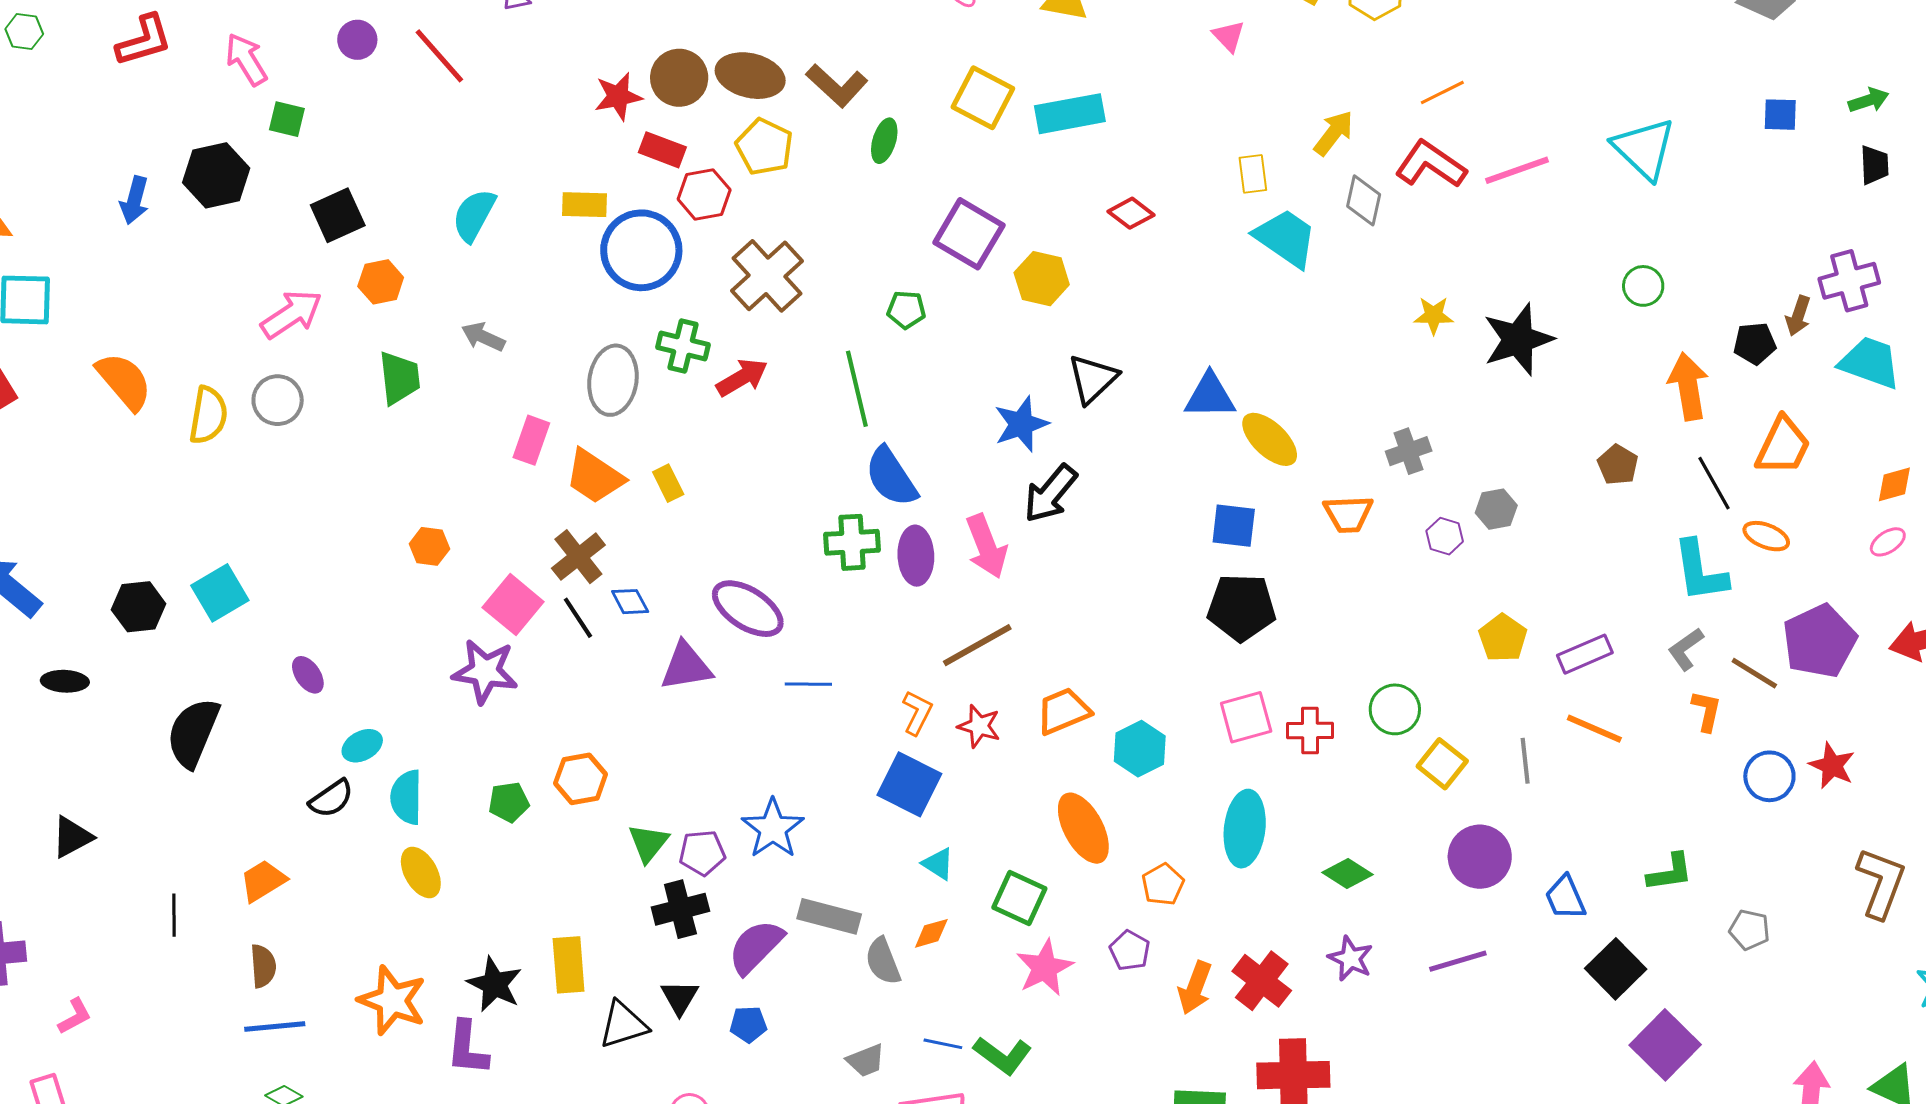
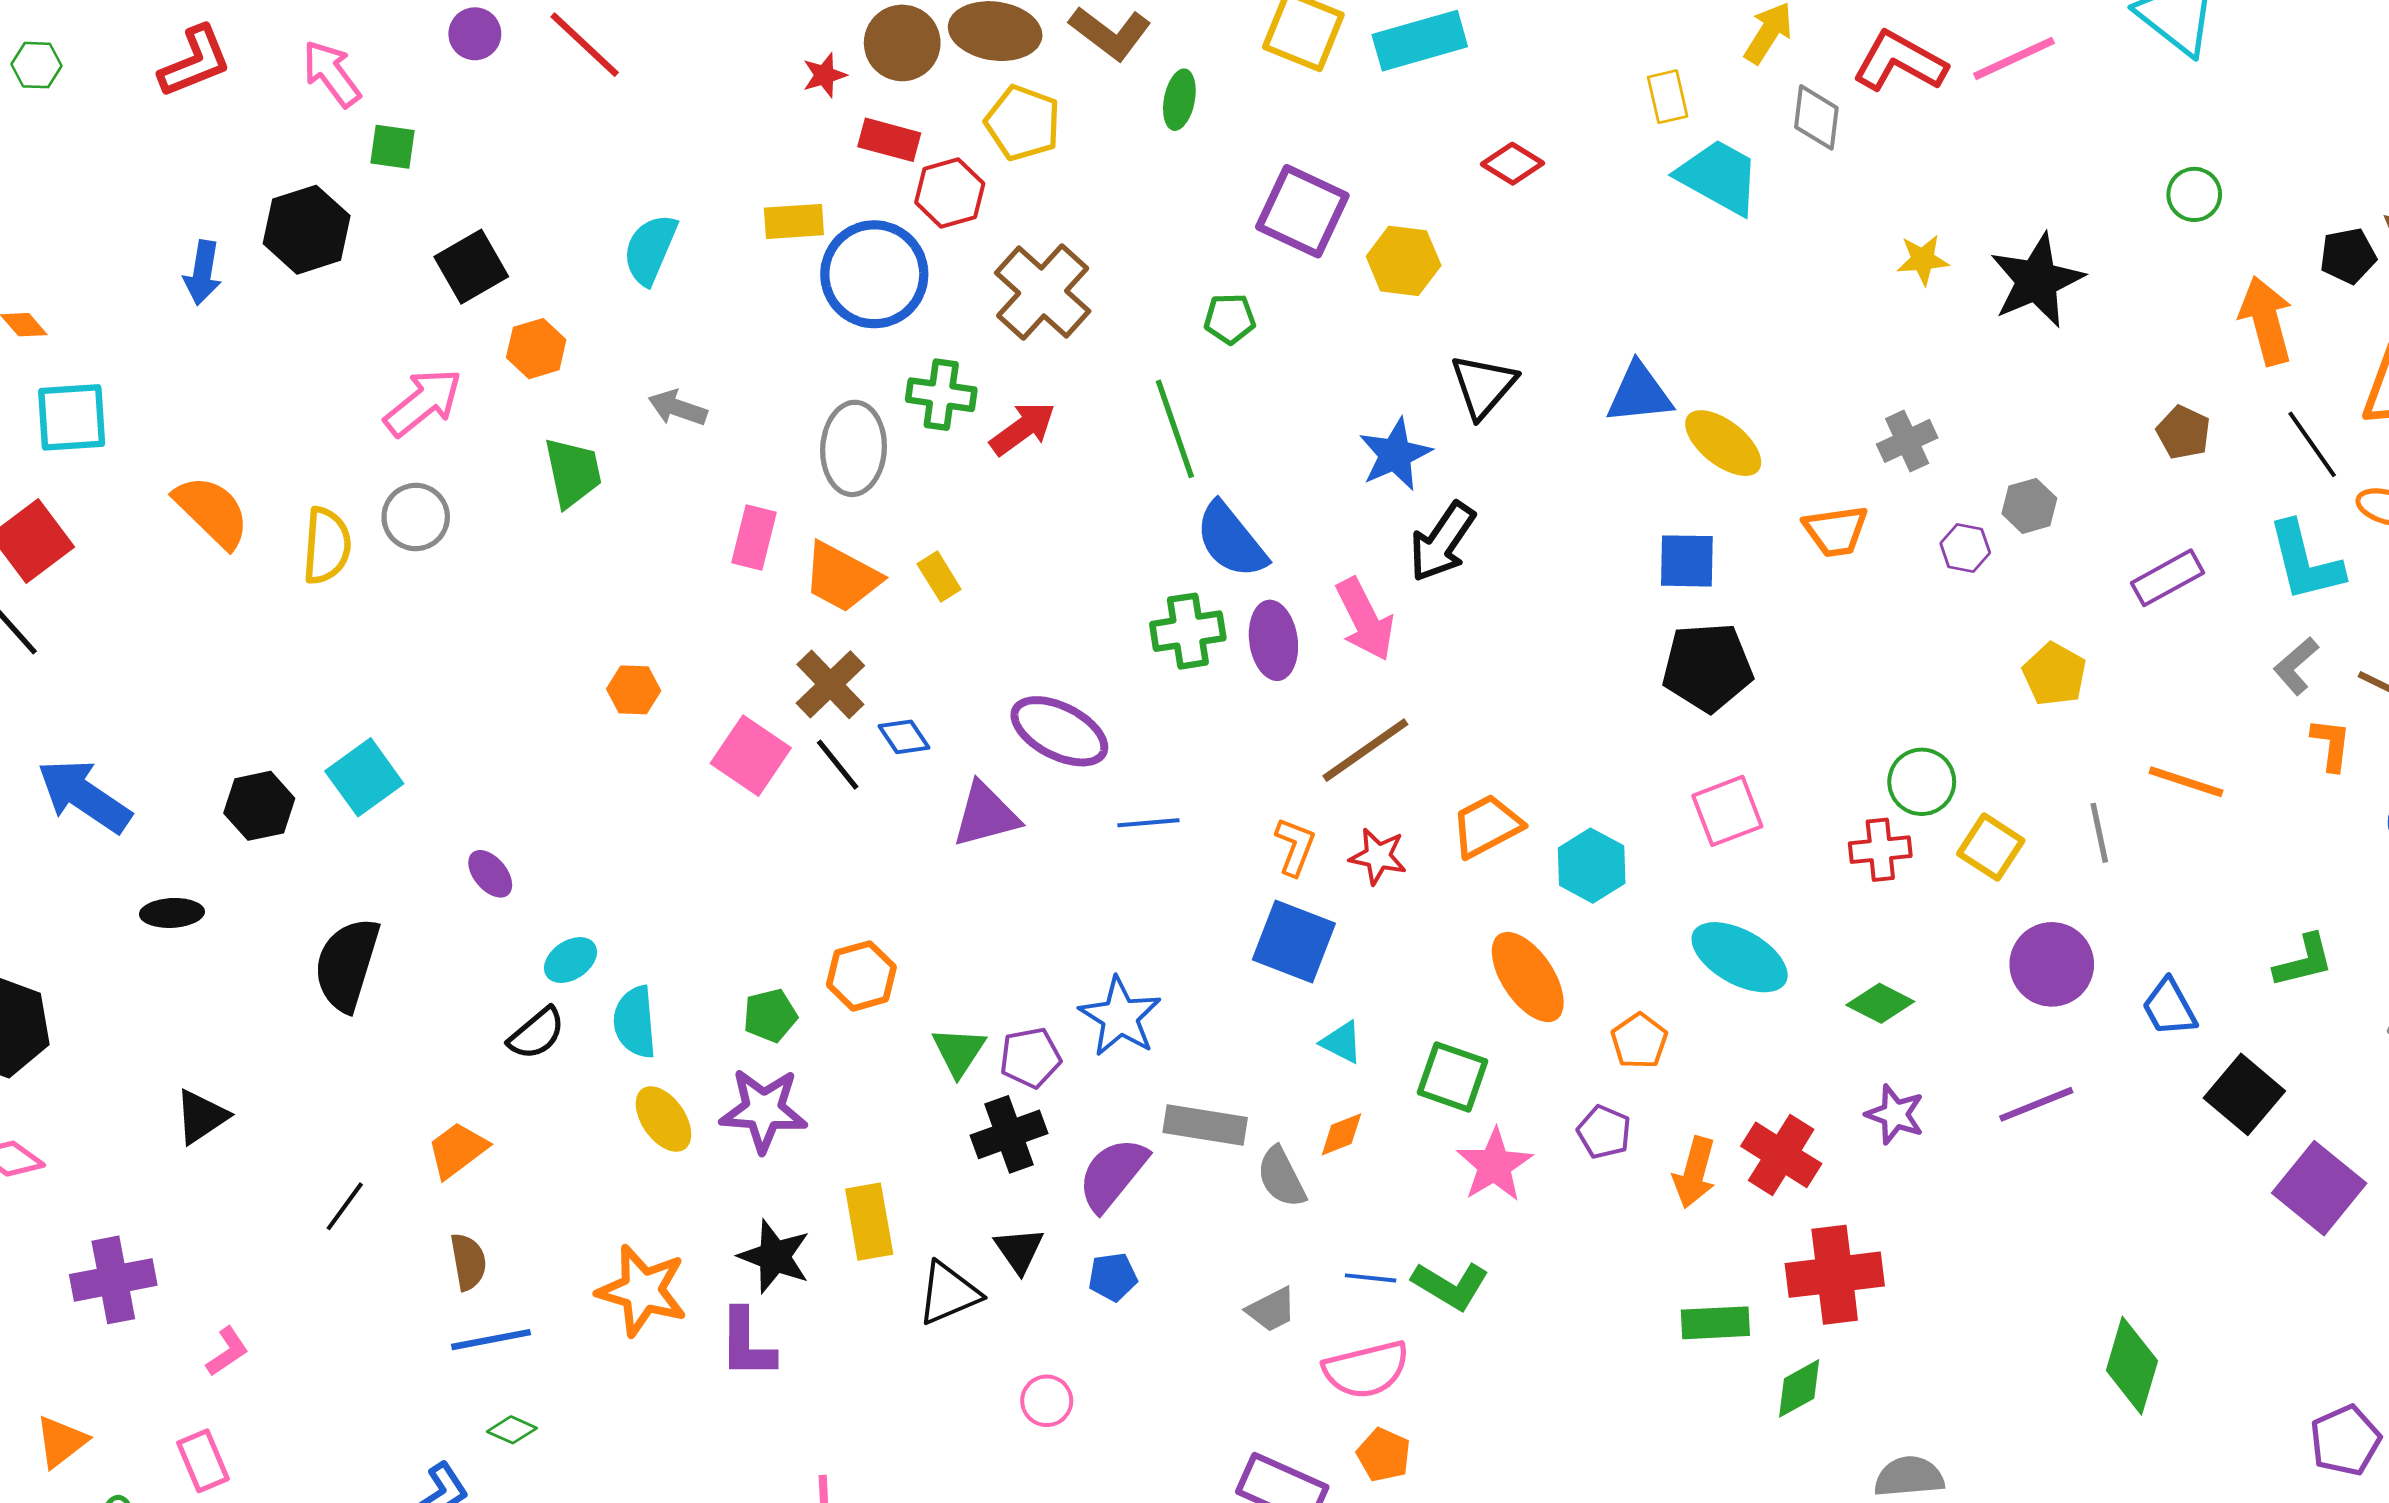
red star: (618, 96) -> (824, 75), size x0.7
purple rectangle: (1585, 654) -> (2167, 578), moved
purple star: (485, 671) -> (764, 1110), moved
red cross: (1310, 730) -> (1880, 850), moved
cyan ellipse: (1245, 829) -> (1740, 957), turned -62
black line: (174, 915) -> (345, 1206), turned 42

